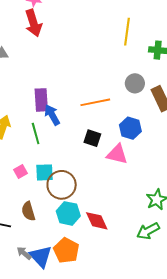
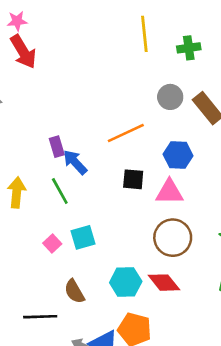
purple rectangle: (41, 100) -> (57, 147), size x0.7
brown circle: (62, 185) -> (173, 238), moved

